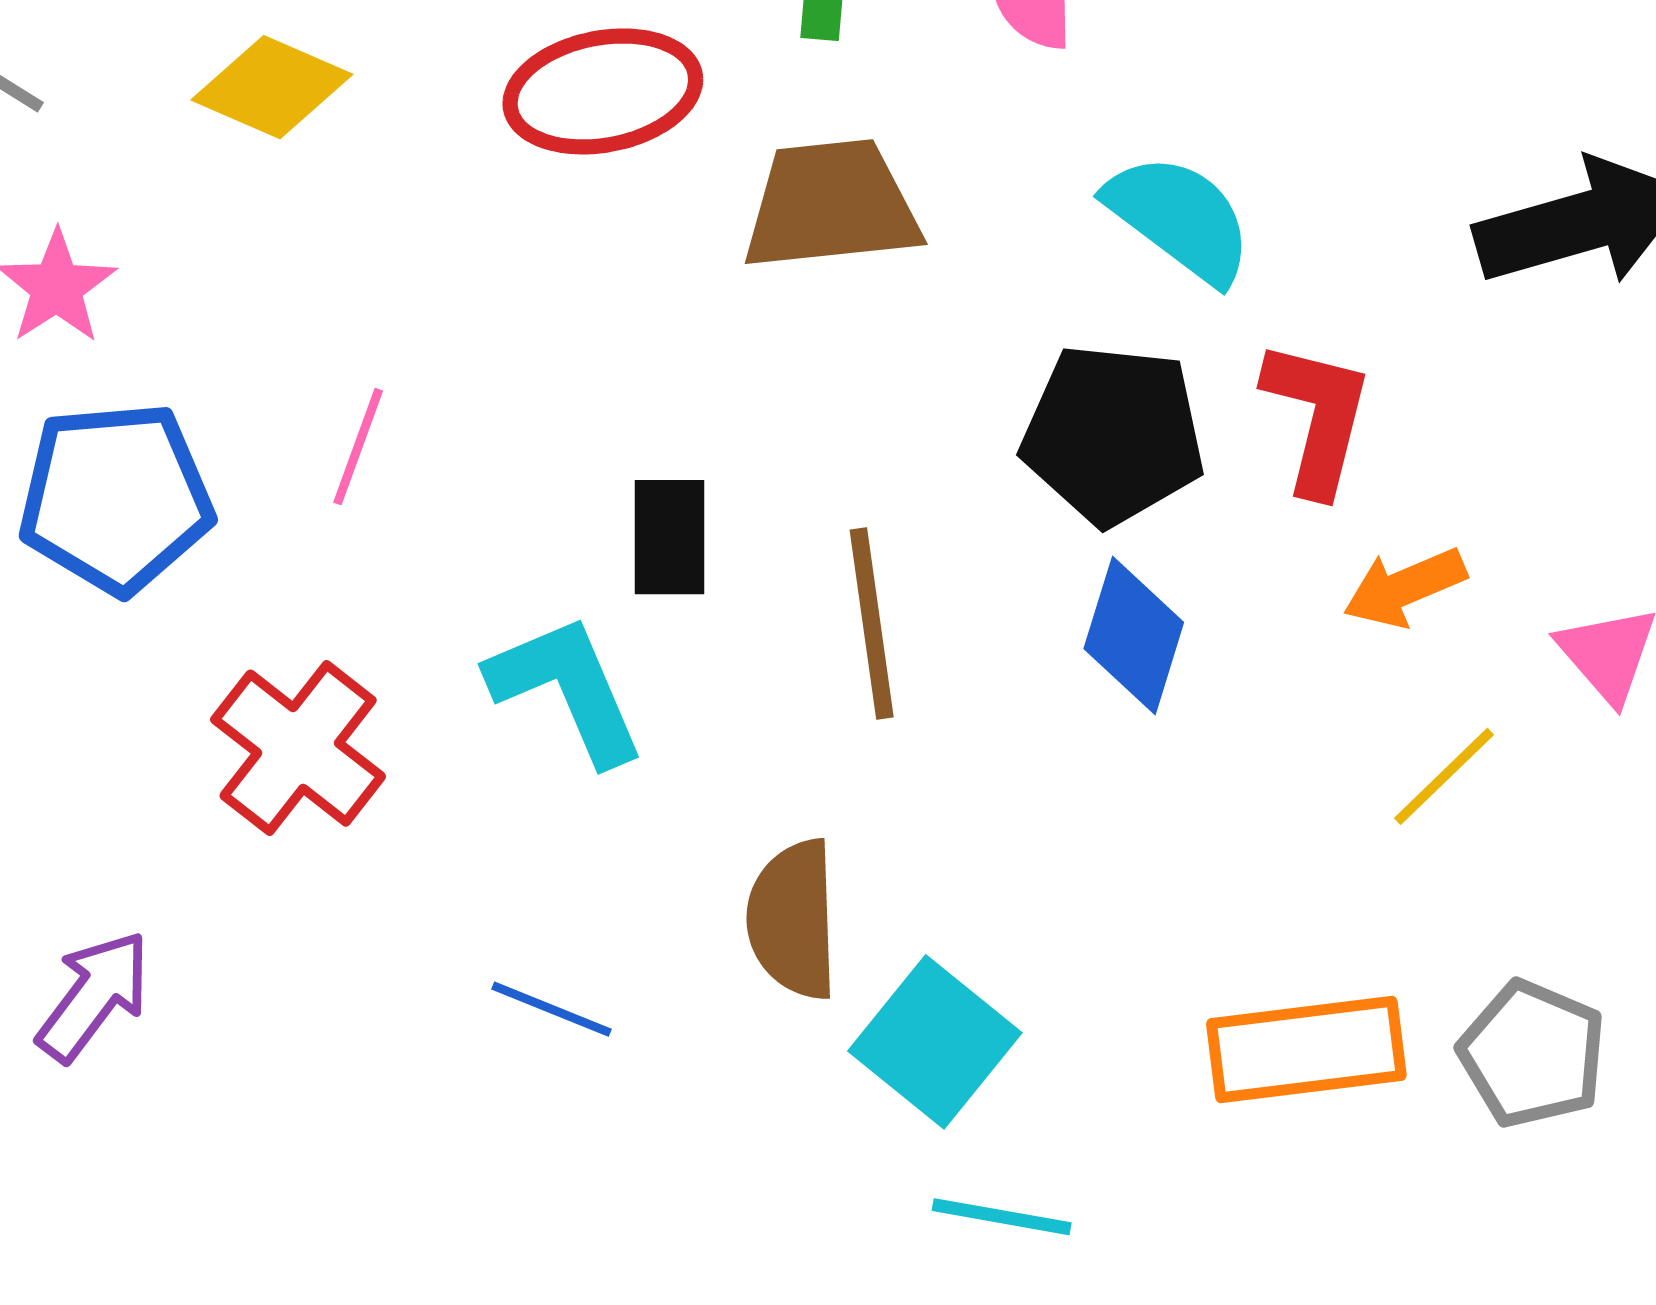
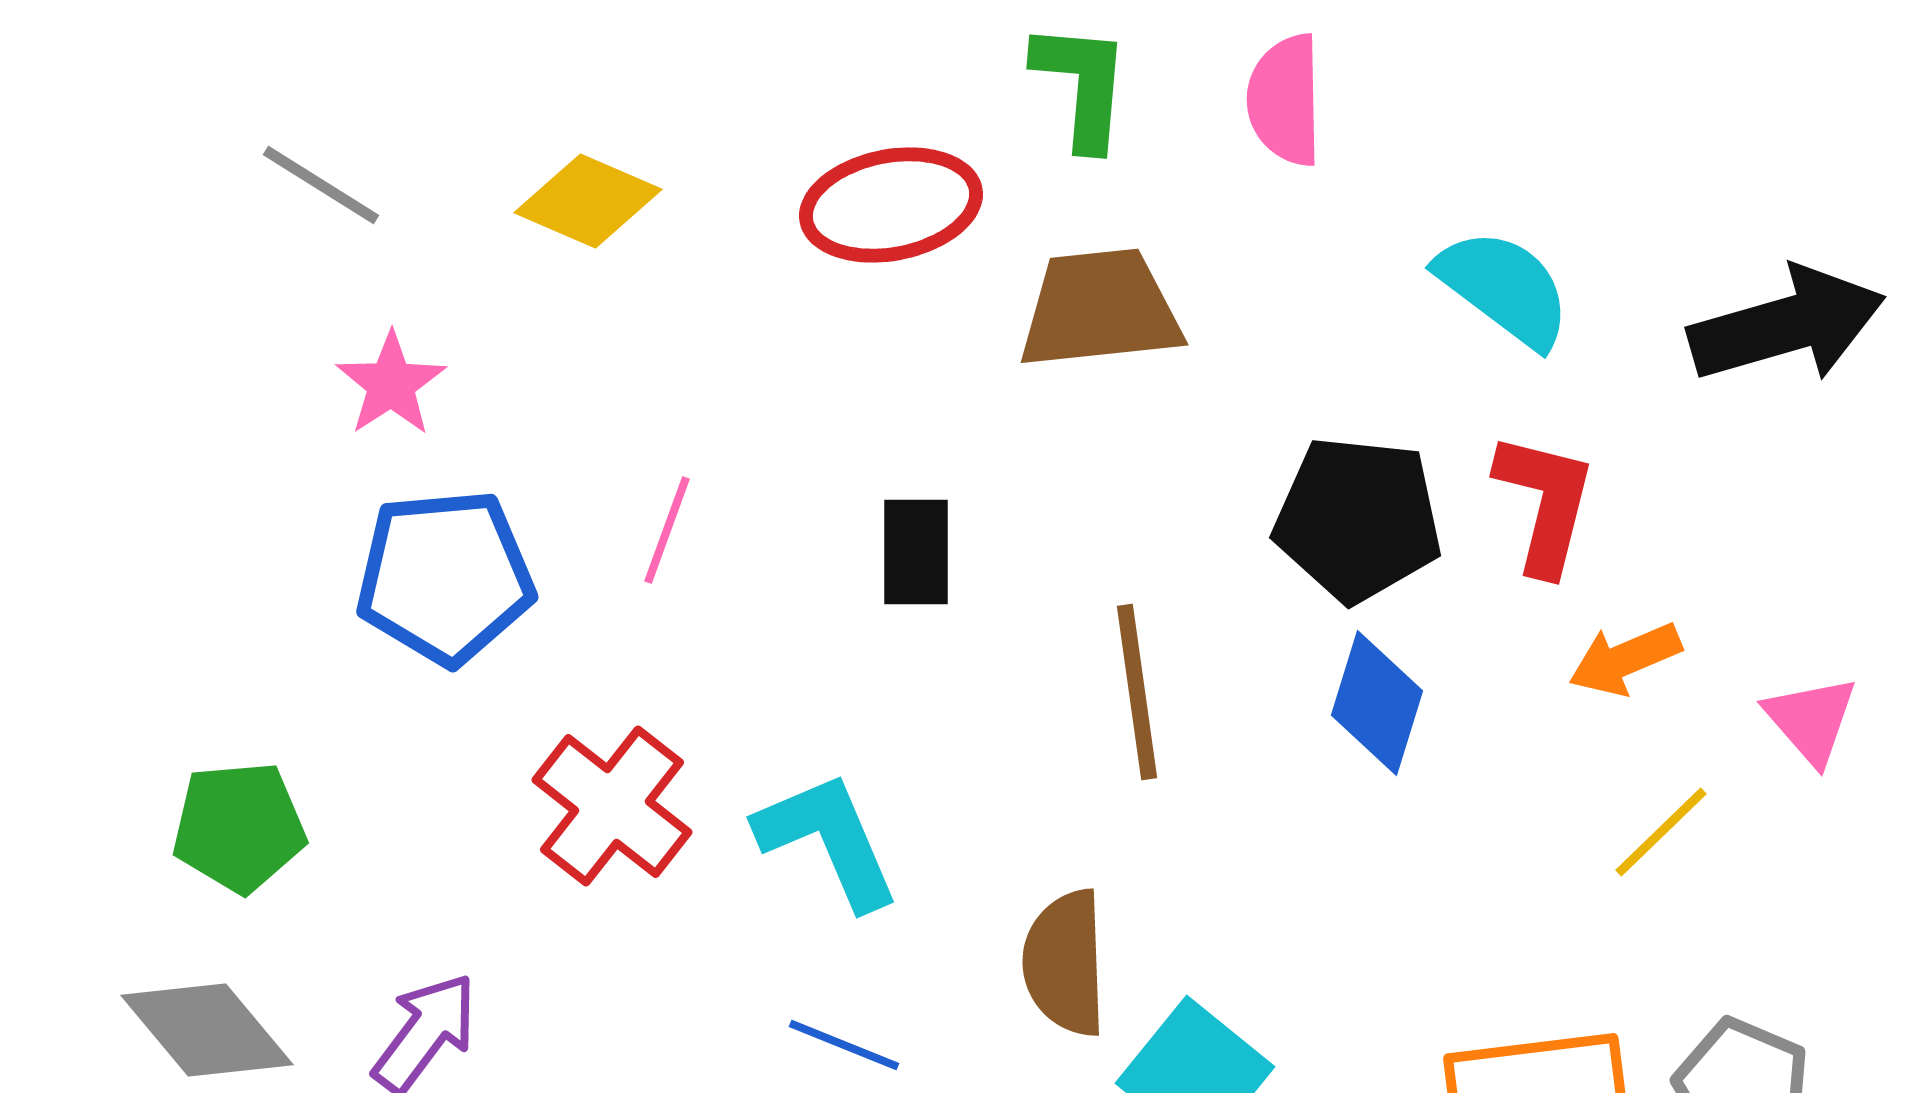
cyan semicircle: (1180, 218) -> (1504, 288), moved
black rectangle: (670, 537) -> (916, 552), moved
cyan L-shape: (567, 689) -> (828, 840), moved

